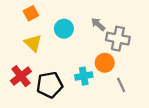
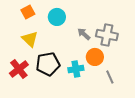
gray arrow: (98, 24) -> (84, 34), moved
cyan circle: (64, 29) -> (57, 17), moved
black pentagon: (50, 85) -> (48, 64), moved

